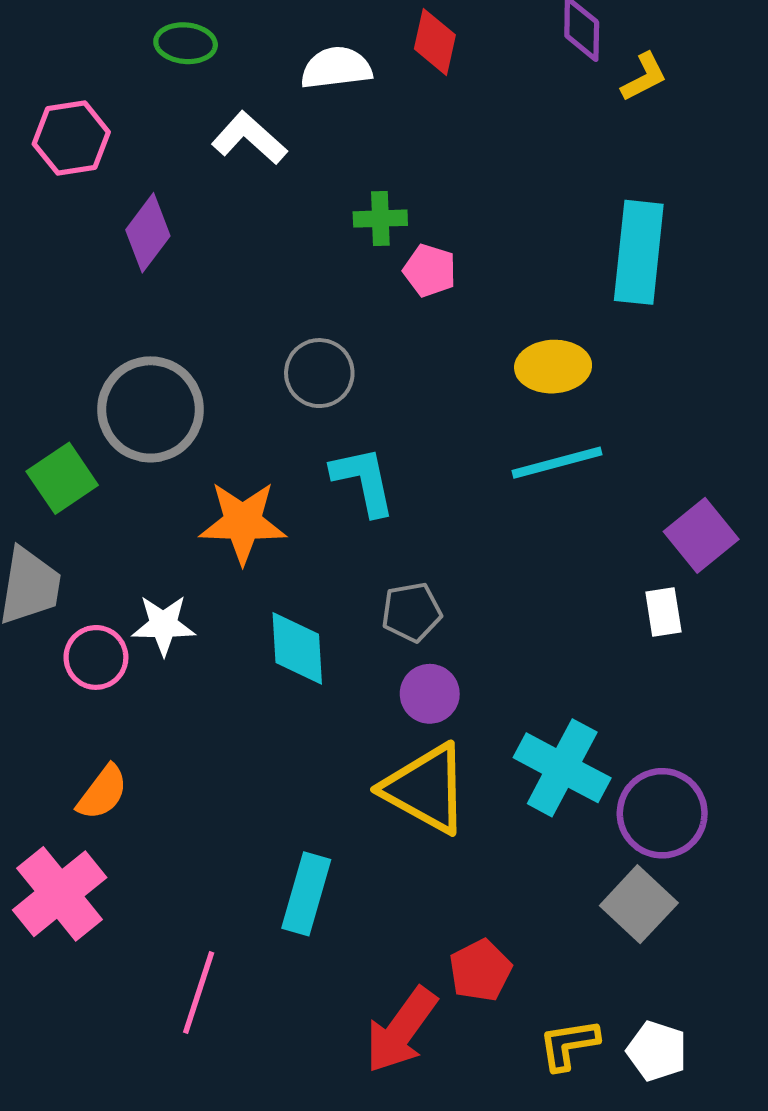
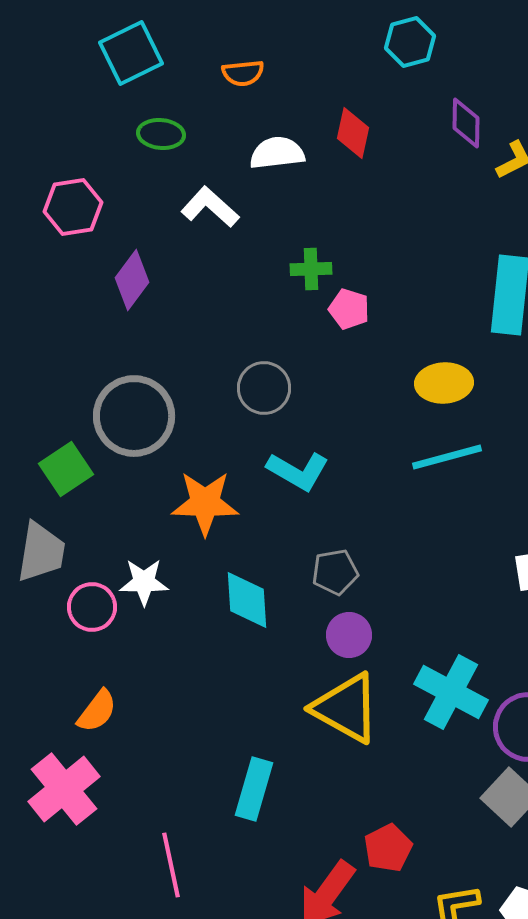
cyan L-shape: (363, 481) -> (298, 471), turned 132
pink line: (199, 992) -> (171, 865), turned -30

